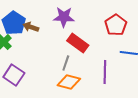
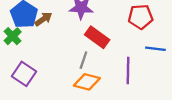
red pentagon: (116, 25) -> (141, 17), turned 30
brown arrow: (31, 27) -> (43, 19), turned 126

